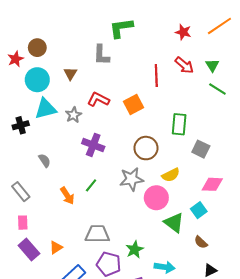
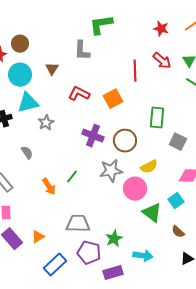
gray star: (74, 115) -> (46, 123), moved
purple cross: (93, 145) -> (93, 136), moved

